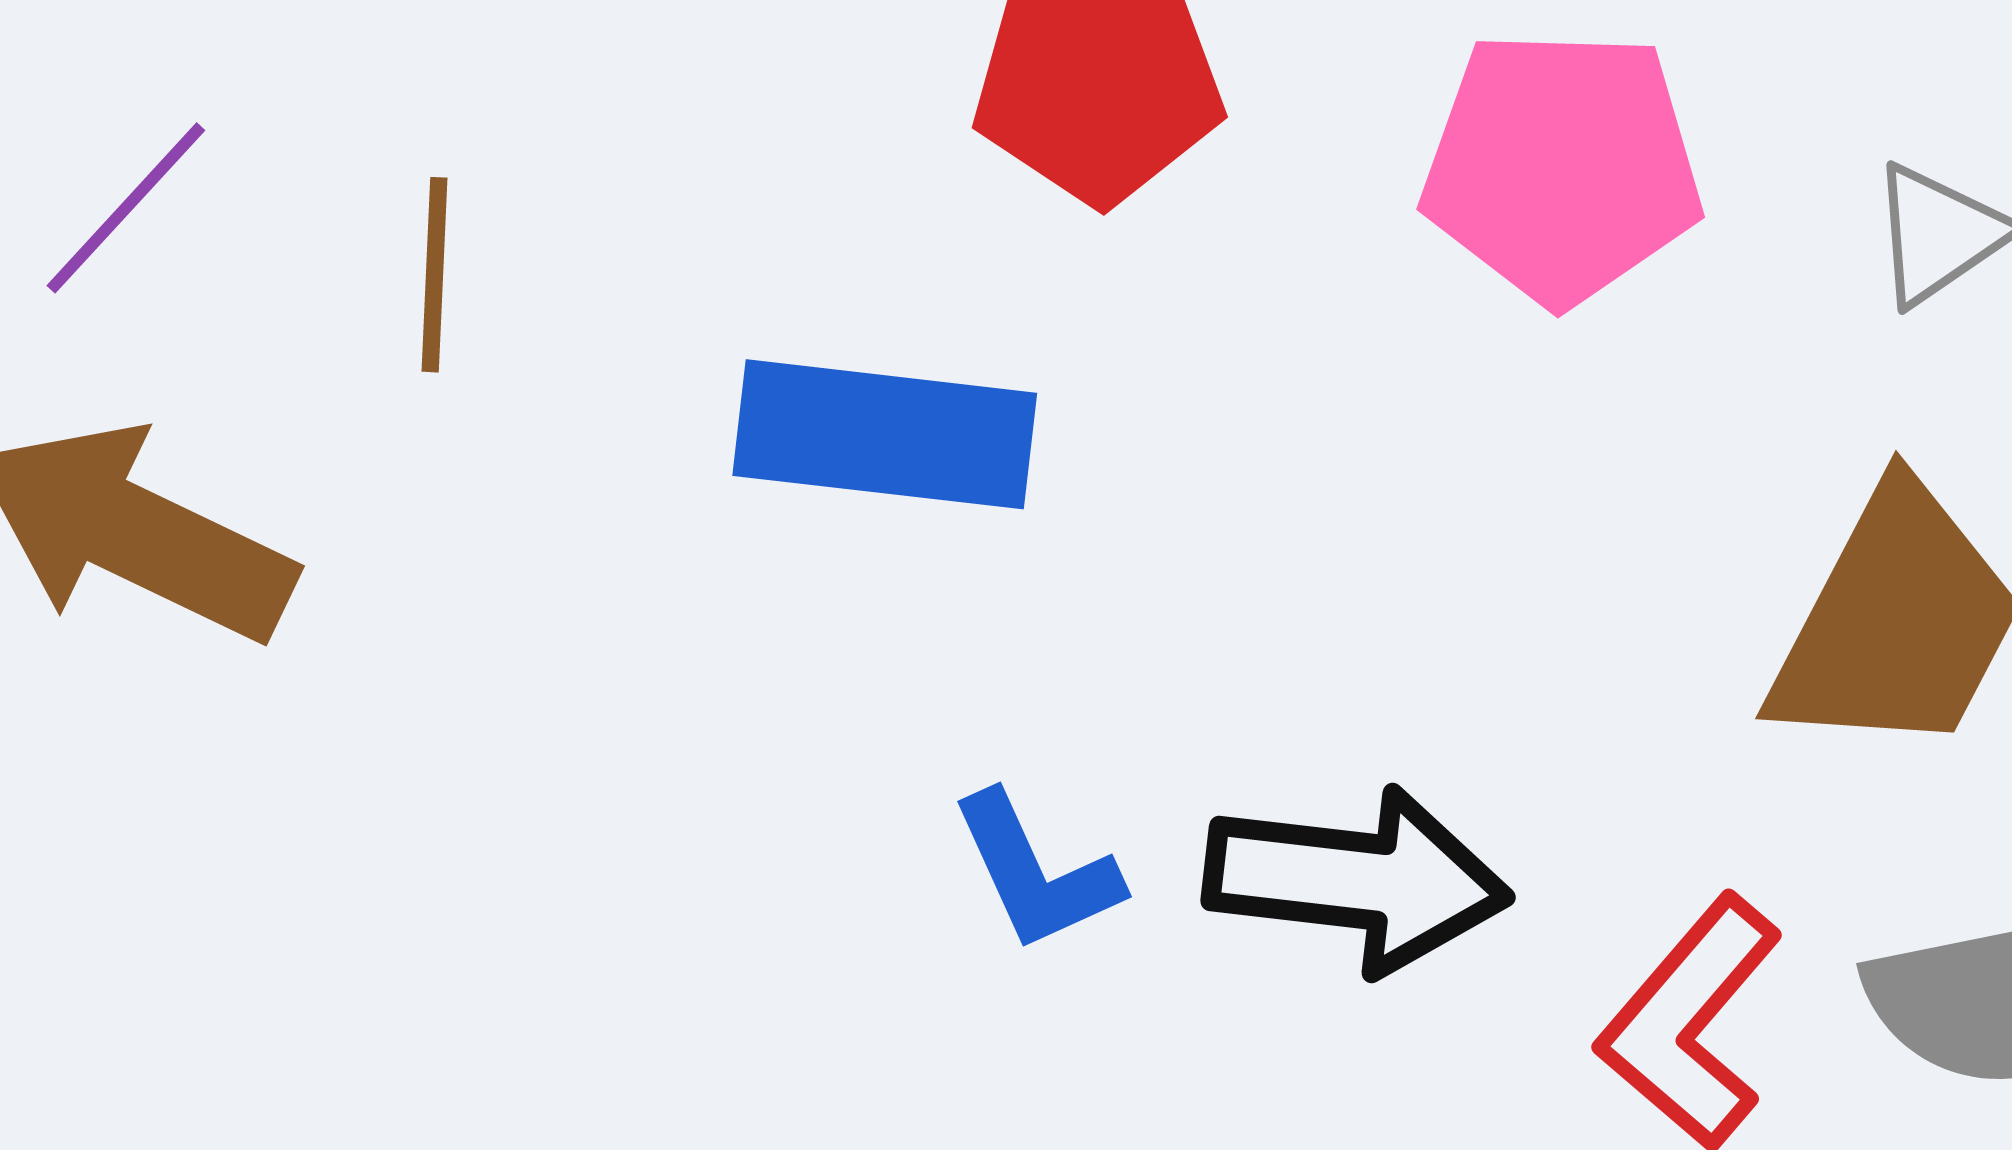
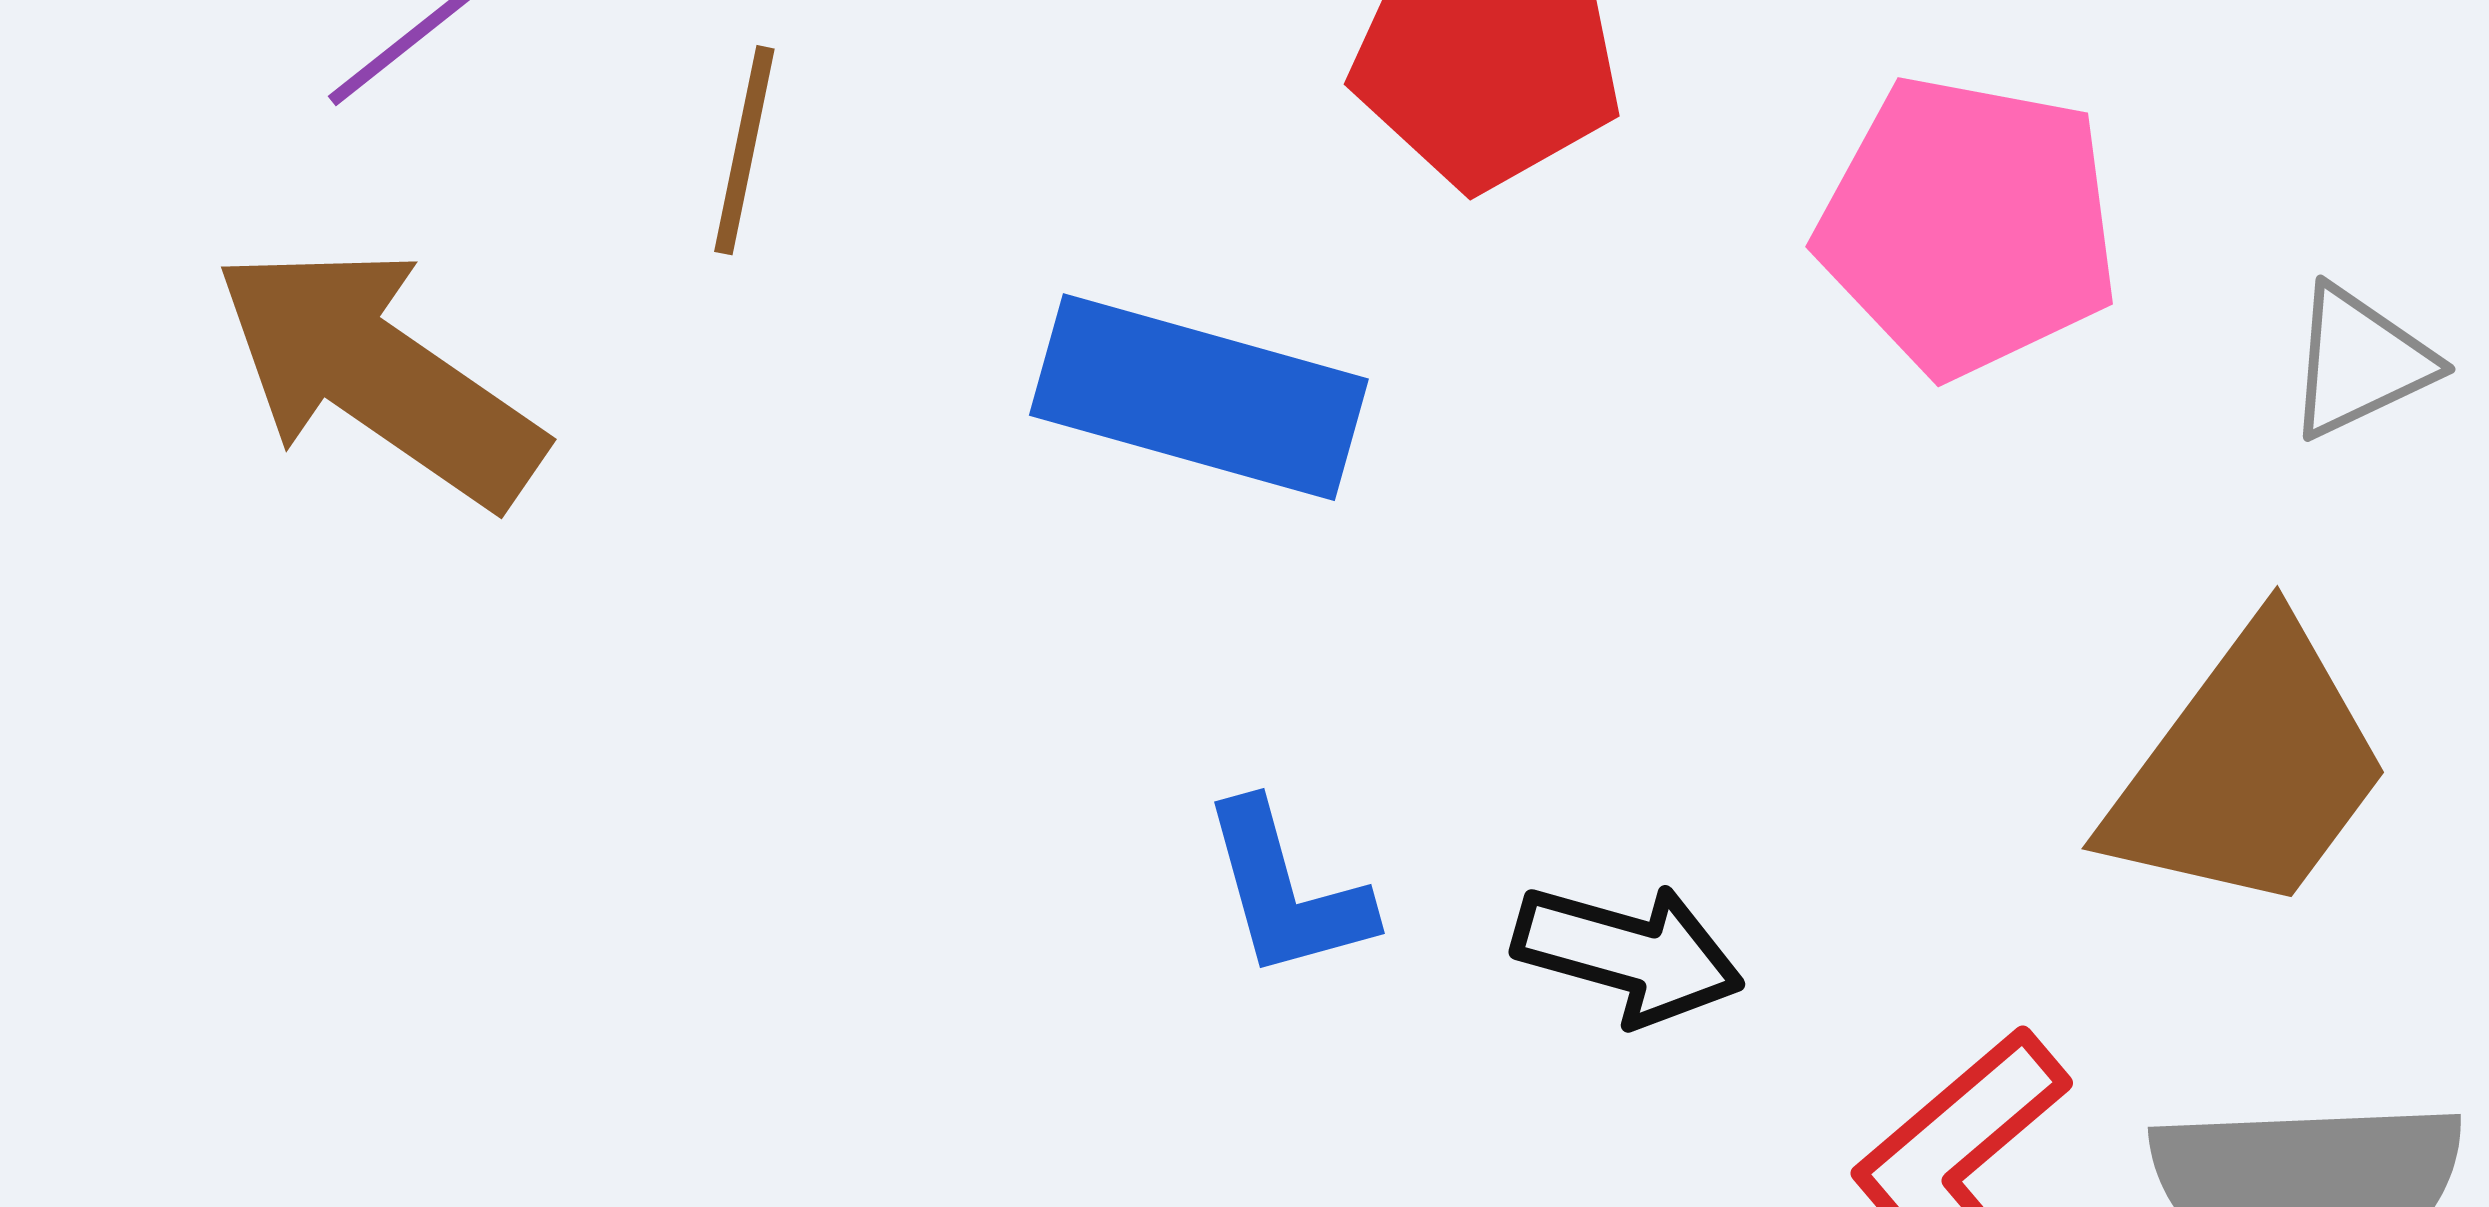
black arrow: (1357, 880) -> (1628, 954), size x0.7

